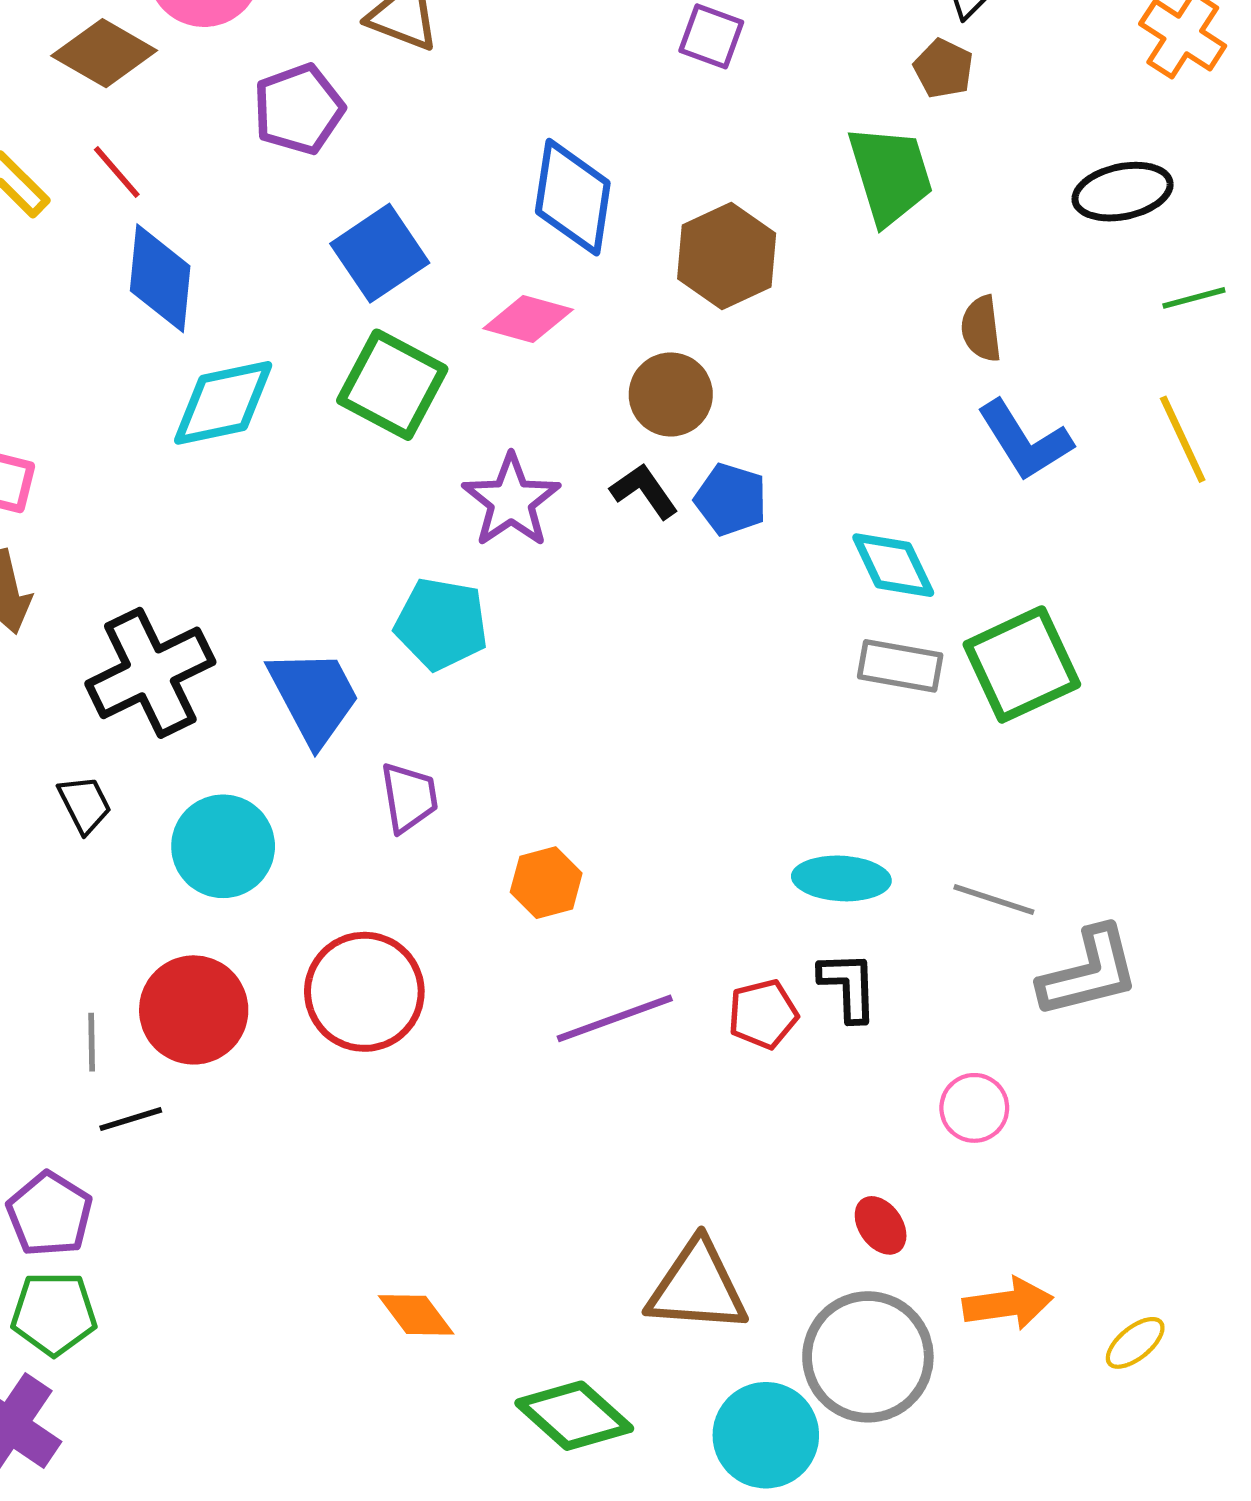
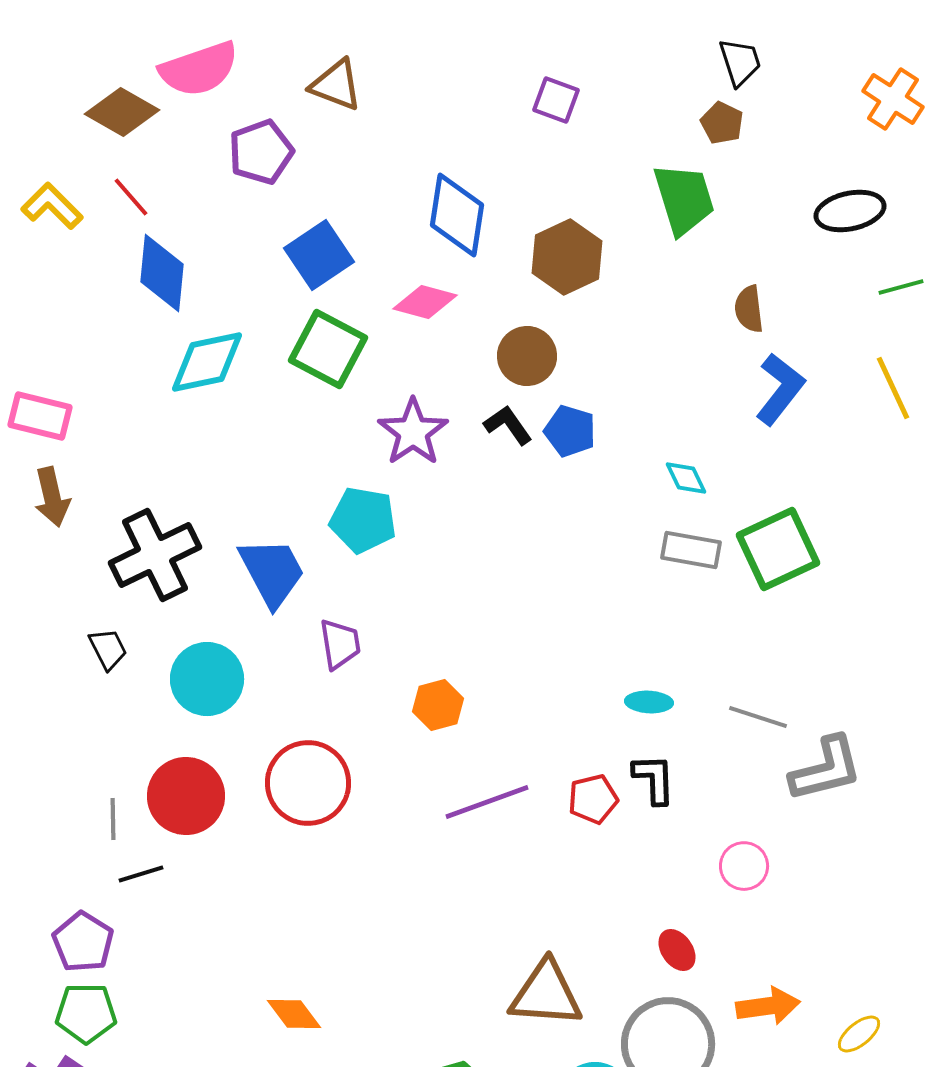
blue L-shape: (1025, 441) -> (780, 389), turned -110
cyan diamond: (893, 565) -> (686, 478), size x0.7
cyan ellipse: (841, 878) -> (649, 702), size x0.7
orange diamond: (416, 1315) -> (294, 1014), moved

